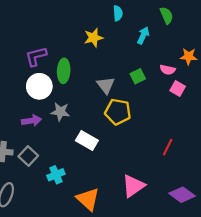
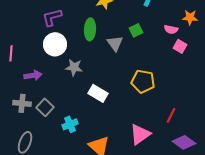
green ellipse: (64, 71) -> (90, 29), moved
green square: (138, 76) -> (136, 30), moved
yellow pentagon: (118, 112) -> (143, 81), moved
purple arrow: (32, 121) -> (33, 75), moved
red line: (168, 147) -> (171, 115), moved

